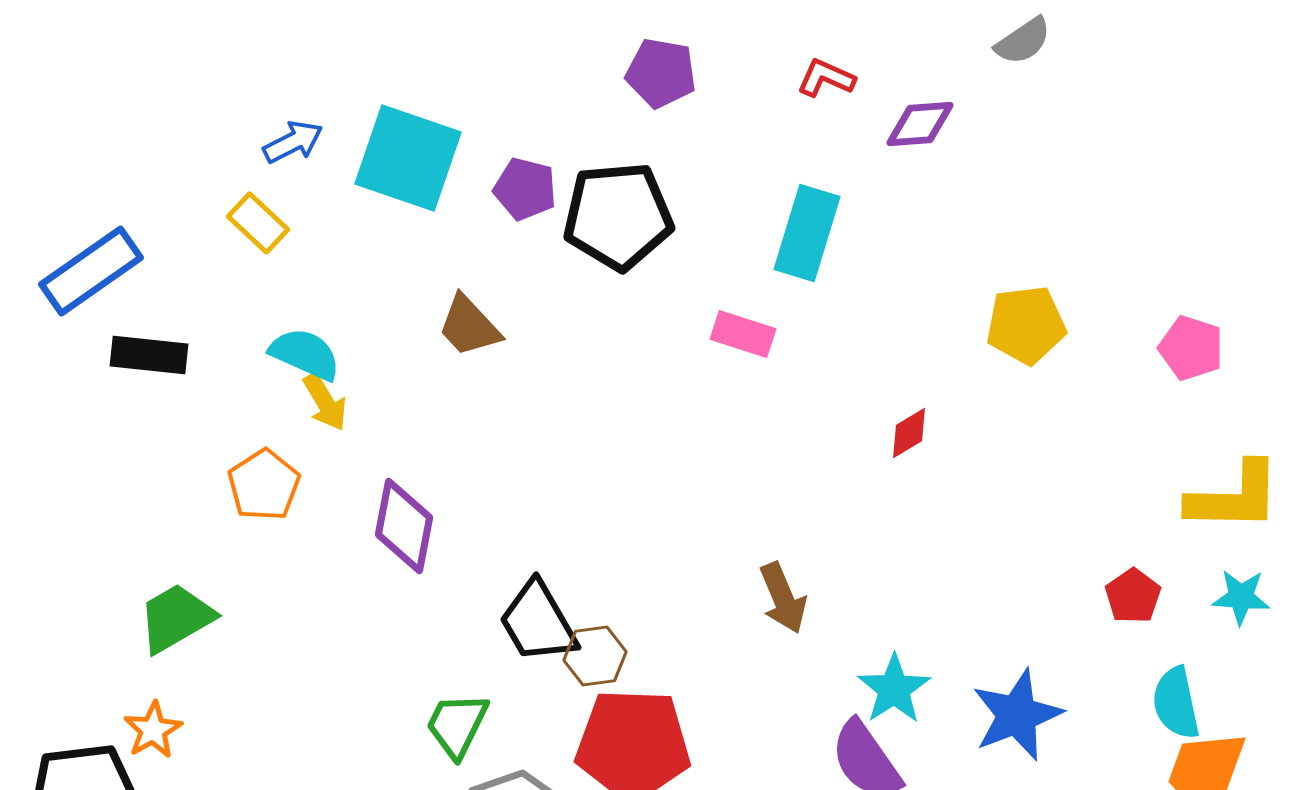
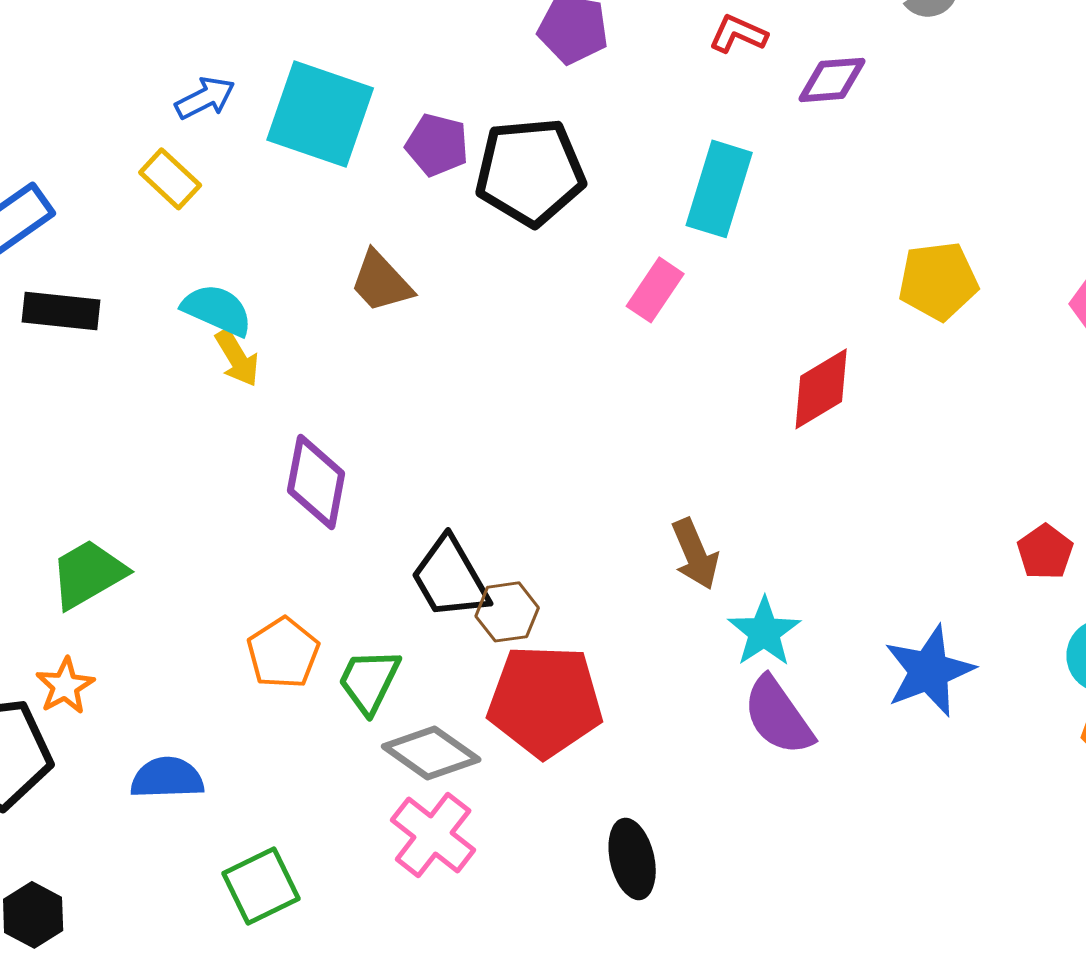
pink rectangle: (743, 334) -> (655, 290), turned -74
red diamond: (909, 433) -> (821, 389), size x1.6
orange pentagon: (264, 485) -> (283, 653), moved
cyan star: (894, 689) -> (764, 632), moved

